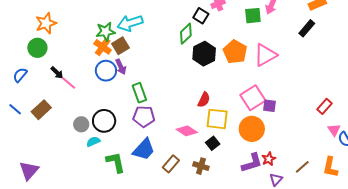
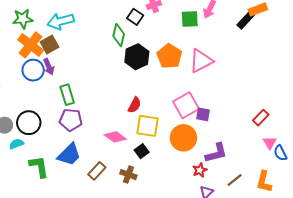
black rectangle: (307, 28) -> (245, 20), moved
green star: (106, 32) -> (23, 19), moved
green diamond: (186, 34) -> (119, 35), turned -35
orange cross: (103, 47) -> (31, 45), size x1.4
purple L-shape: (252, 163) -> (216, 153), moved

